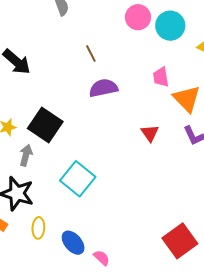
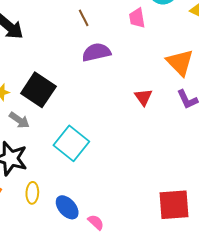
pink trapezoid: (161, 77) -> (137, 18), moved
gray arrow: (26, 155) -> (19, 120), turned 110
red square: (180, 241) -> (174, 205), turned 32

